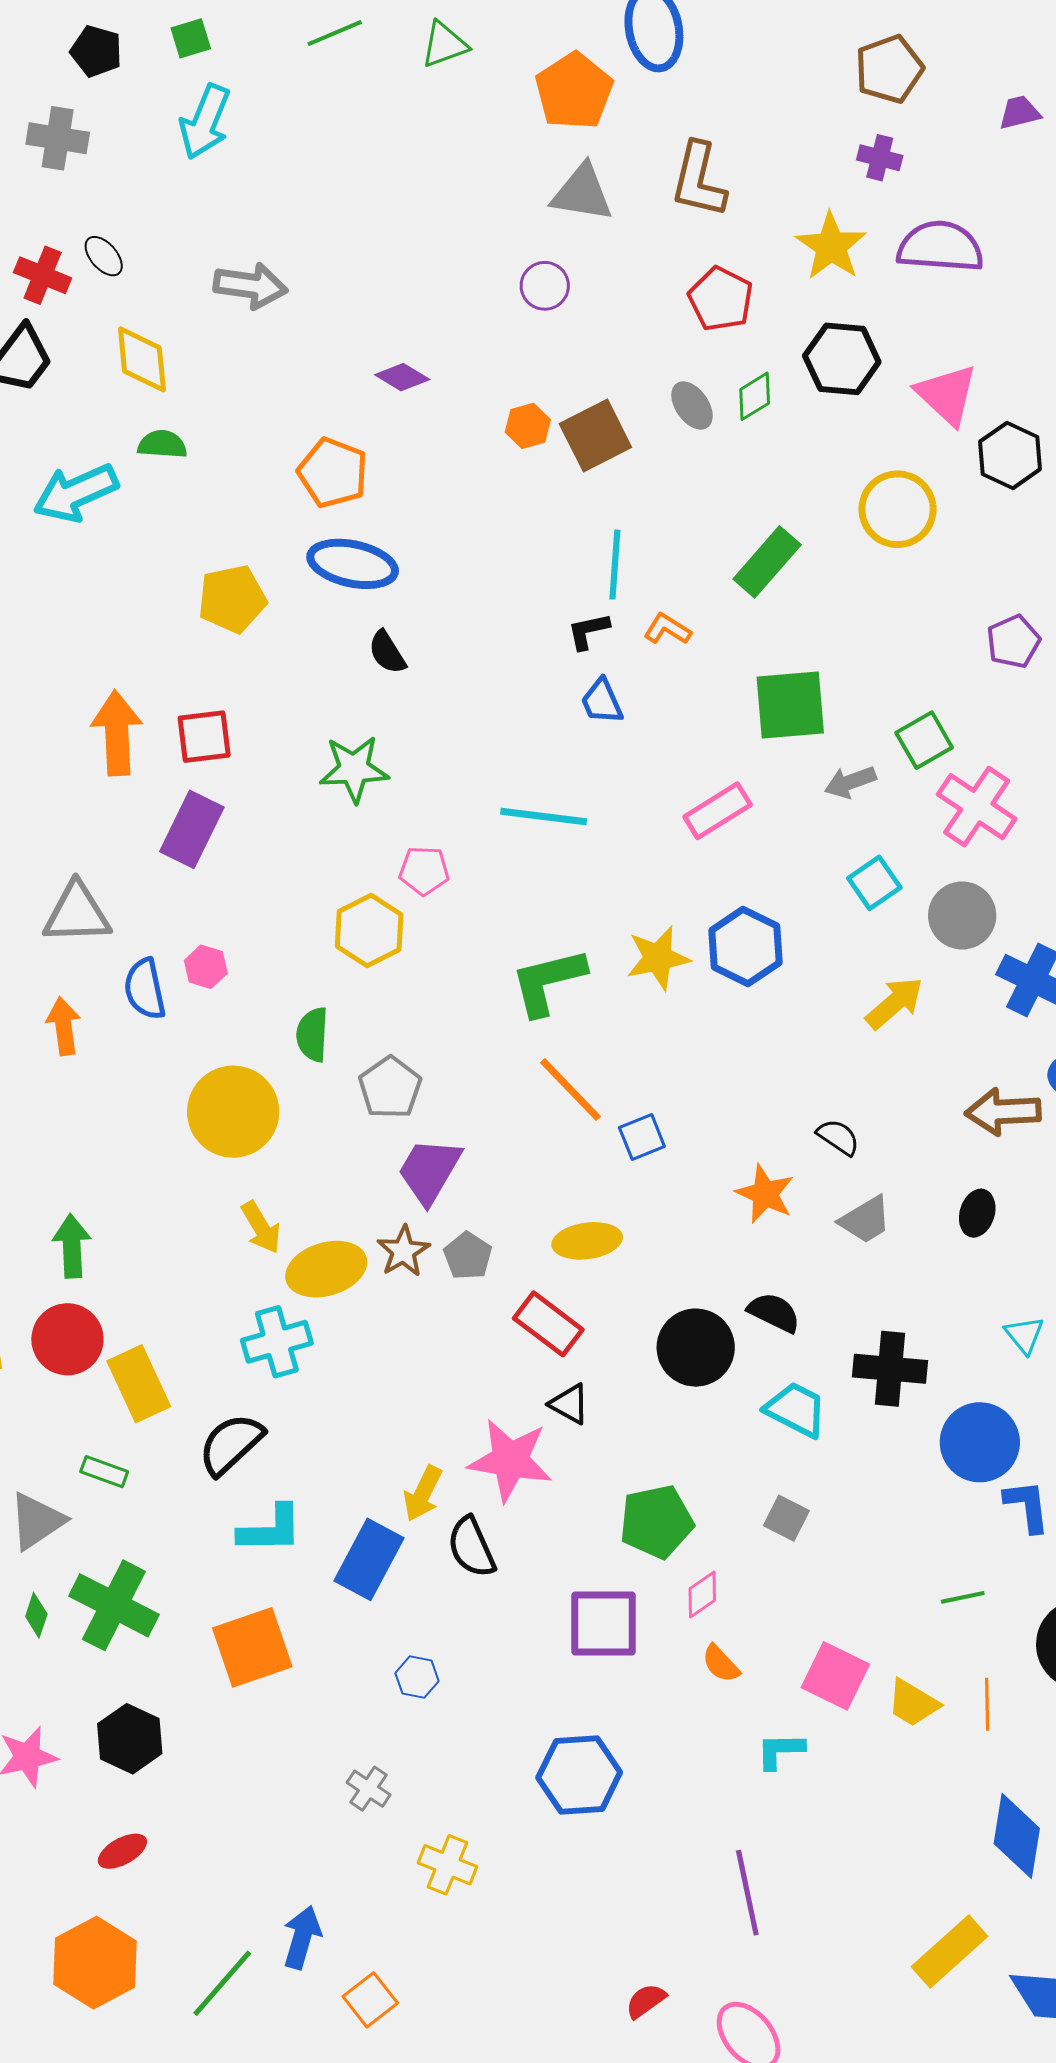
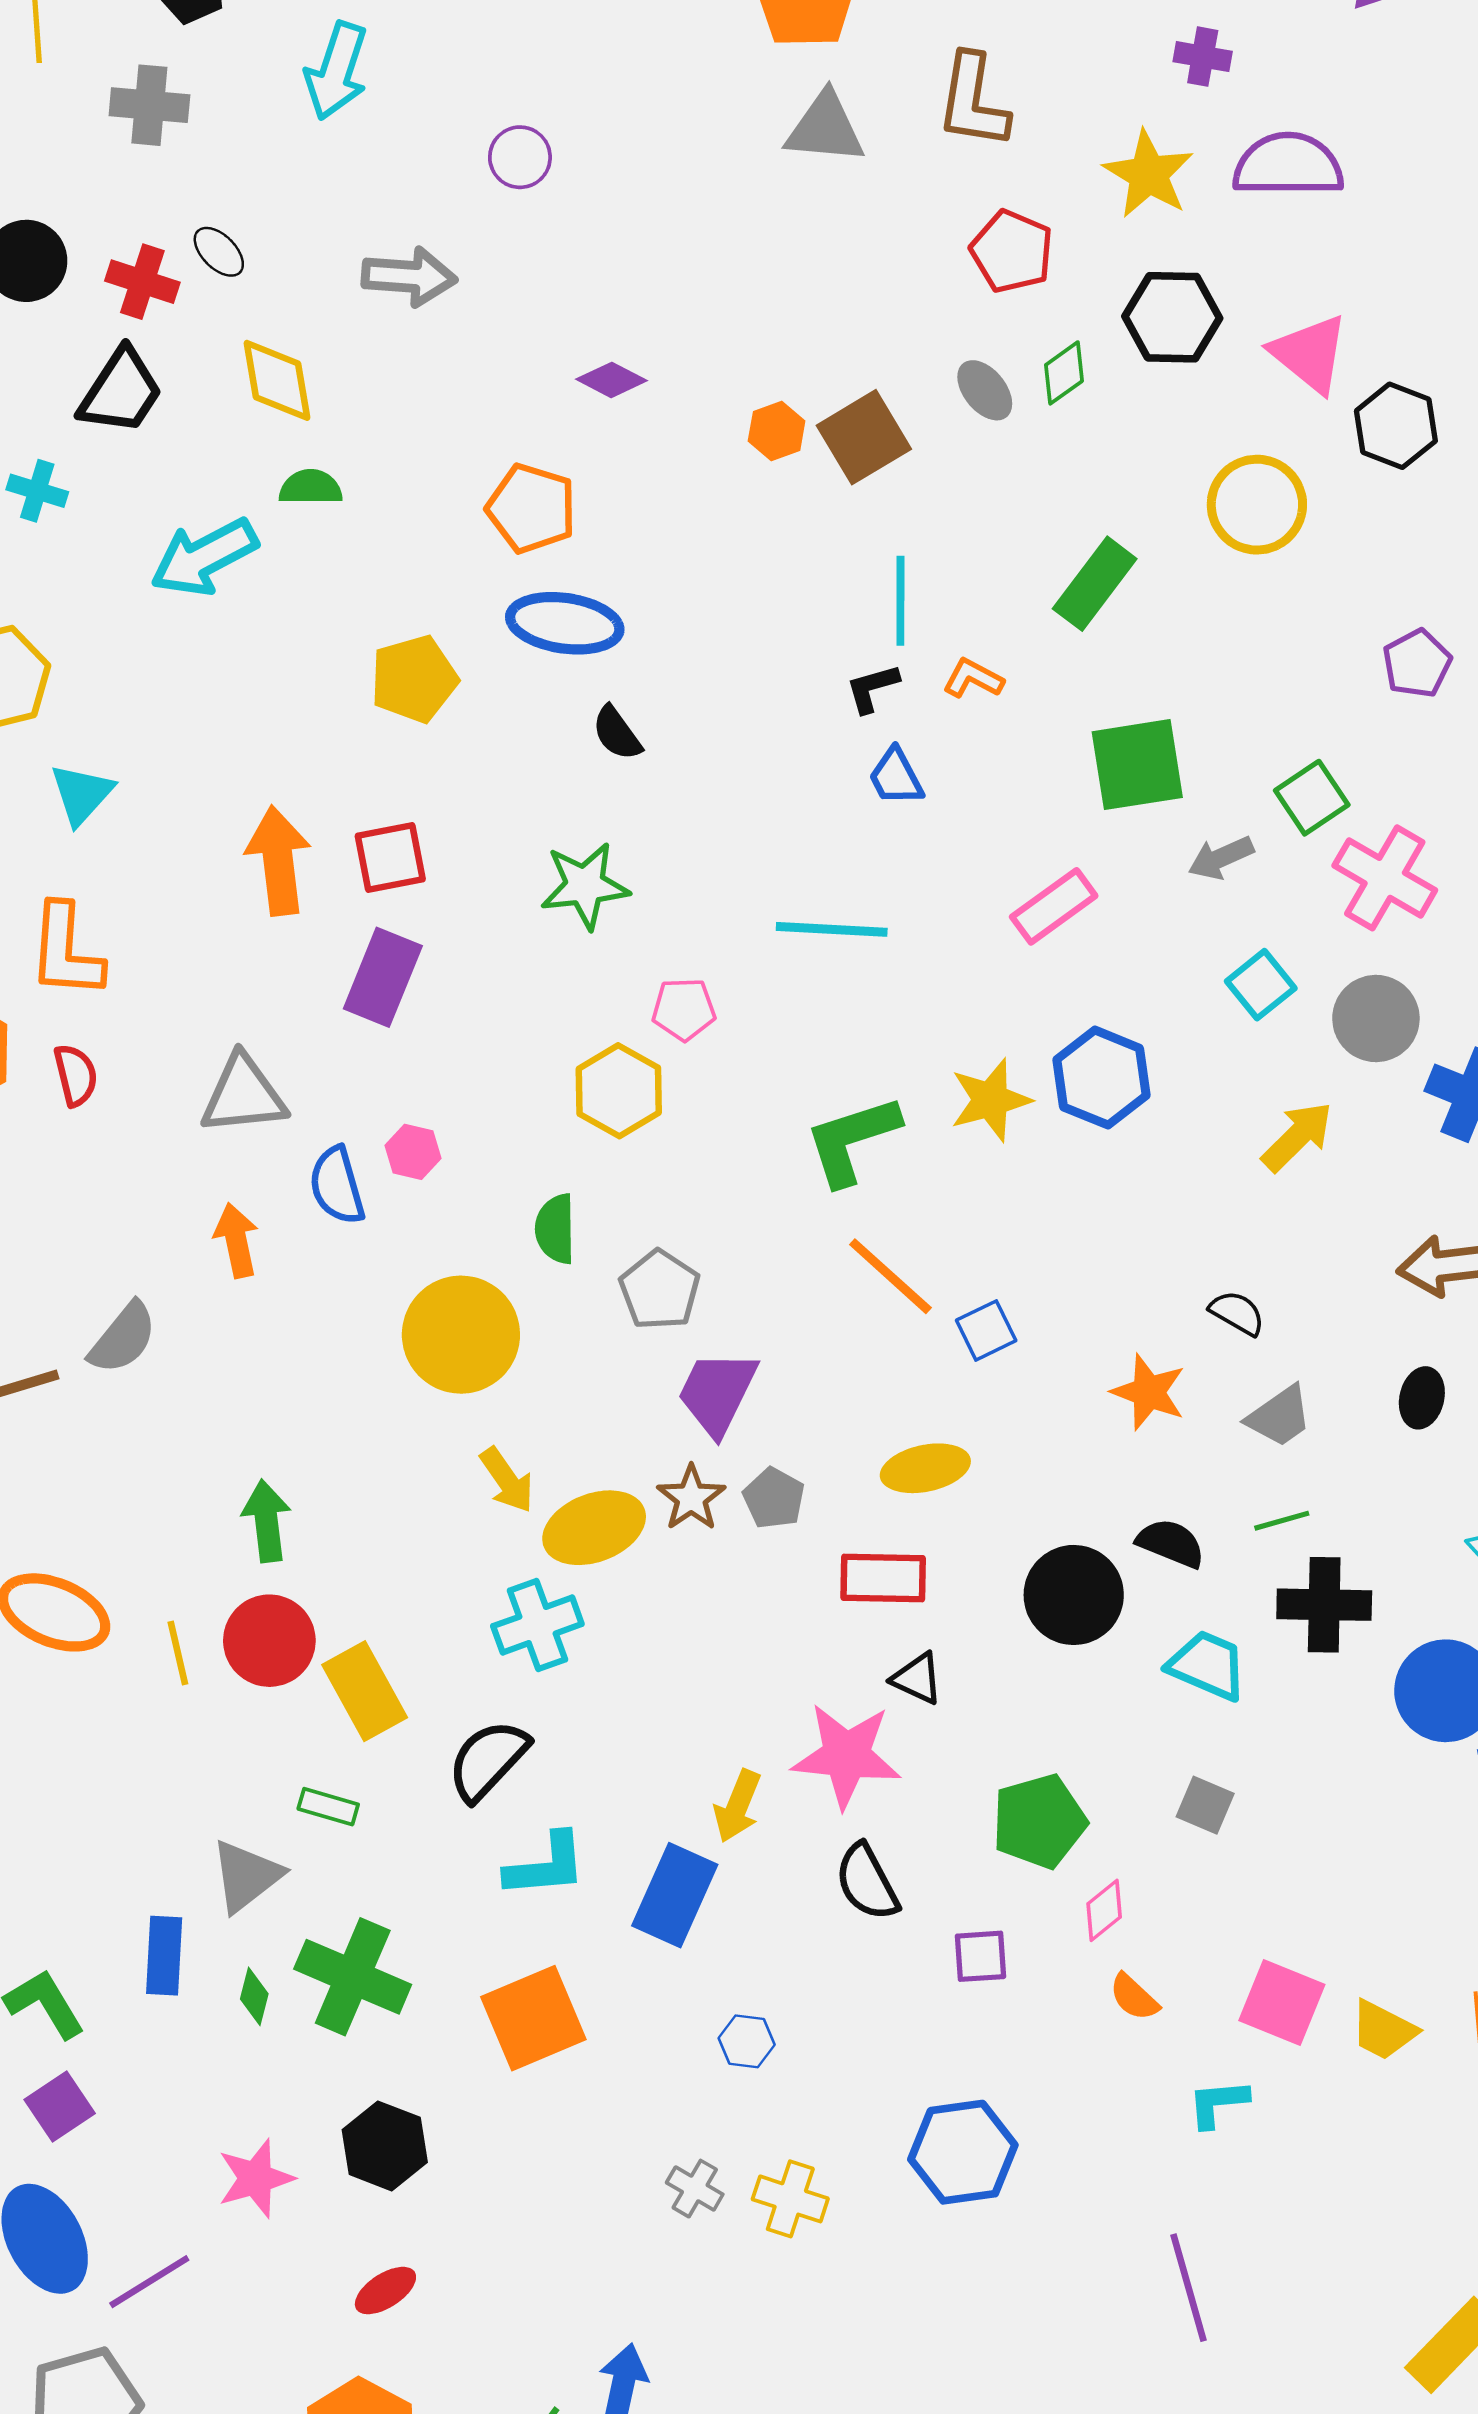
purple circle: (545, 286) -> (520, 157), moved
red rectangle: (548, 1324) -> (883, 1578), turned -32
black semicircle: (471, 1547) -> (867, 1882), moved
green line: (963, 1597) -> (1282, 1521), moved
purple square: (604, 1624) -> (981, 1956), size x0.6
yellow cross: (448, 1865) -> (790, 2199), moved

